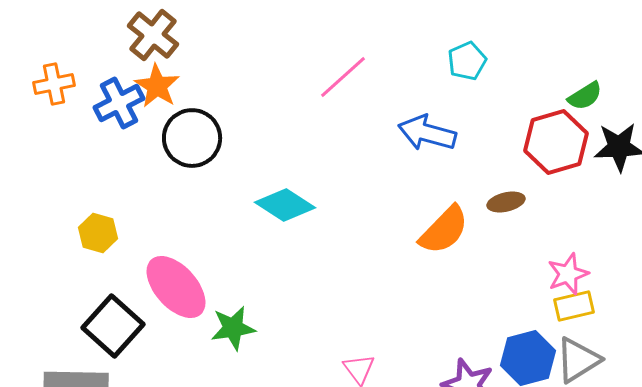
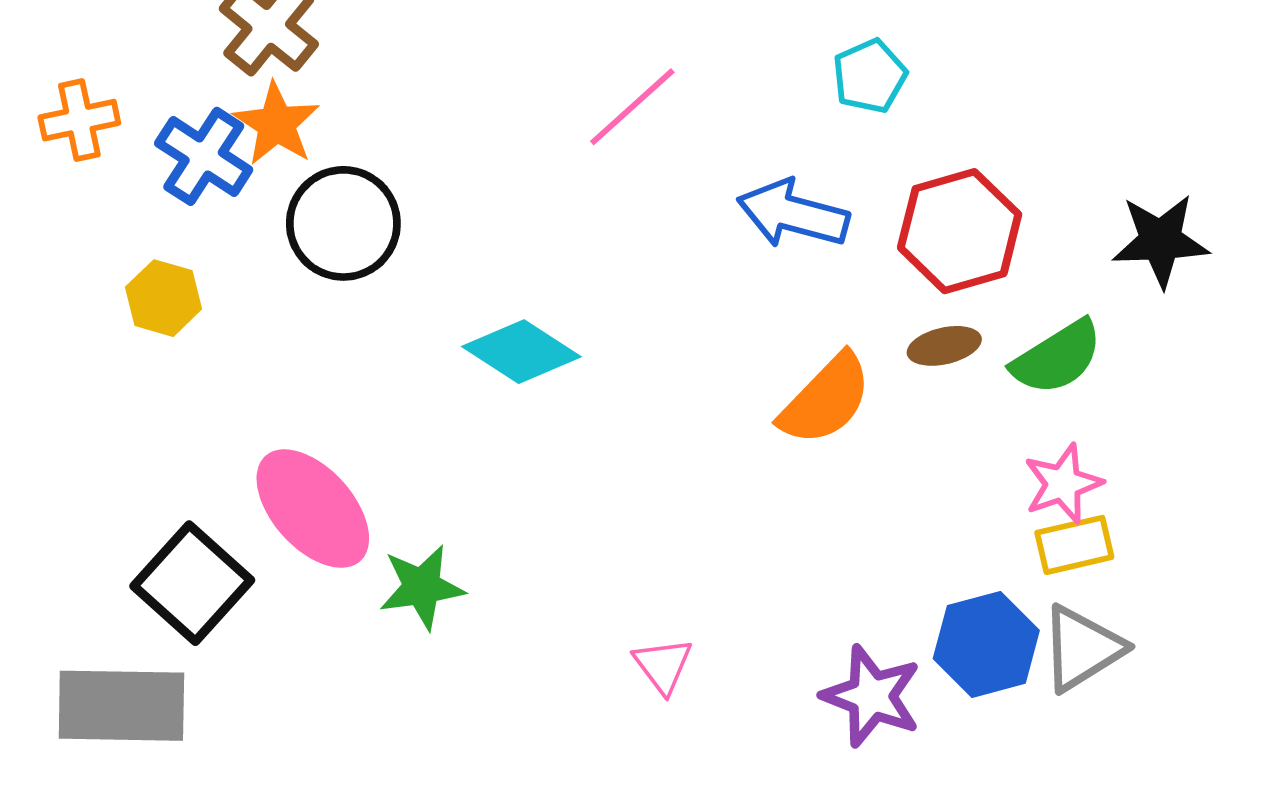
green semicircle: (585, 96) -> (1057, 357), moved, size x1.4
blue cross: (119, 103) -> (204, 156), turned -30
red hexagon: (556, 142) -> (960, 231), moved
yellow hexagon: (98, 233) -> (164, 298), moved

